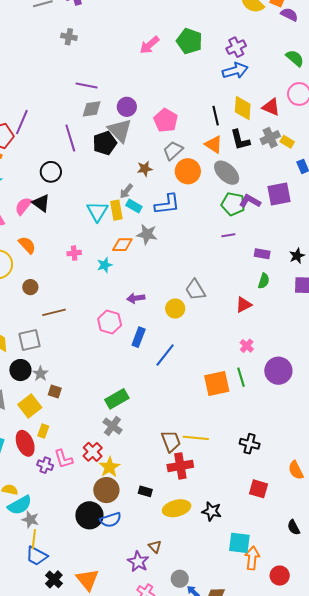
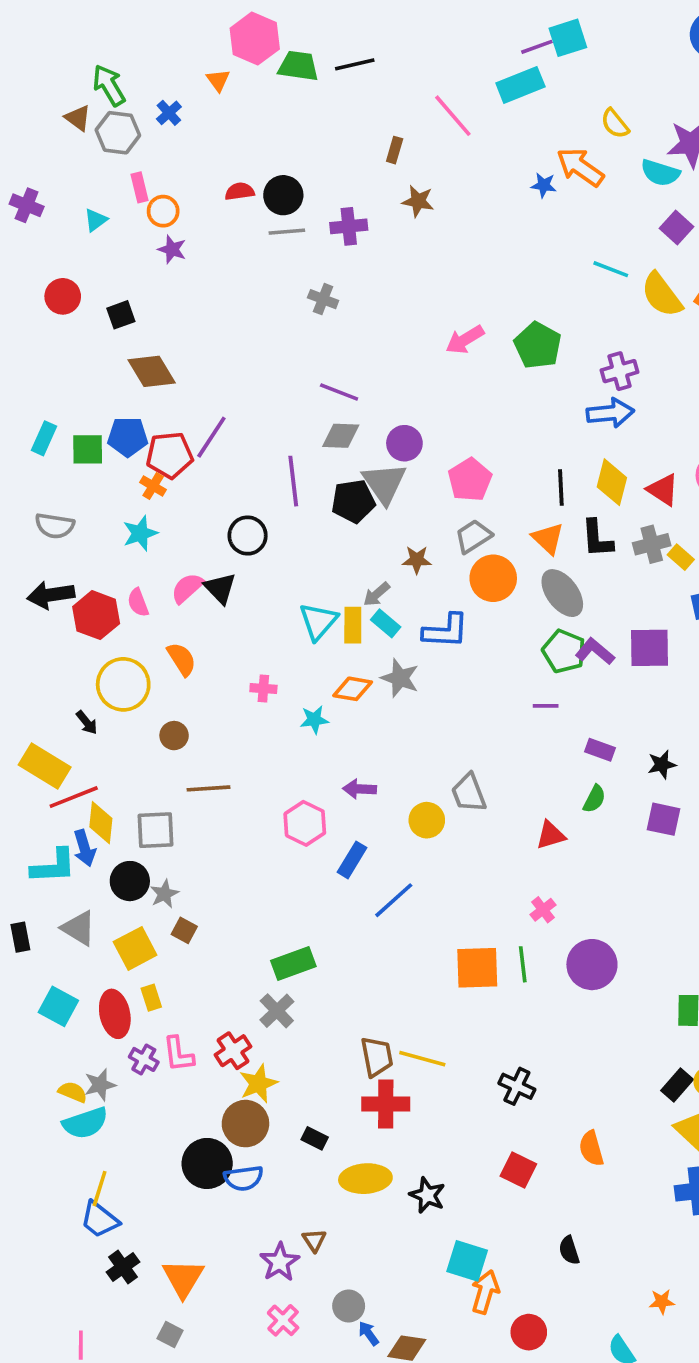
yellow rectangle: (43, 431) -> (151, 998), turned -48
gray star: (30, 520) -> (100, 1085), moved, turned 30

